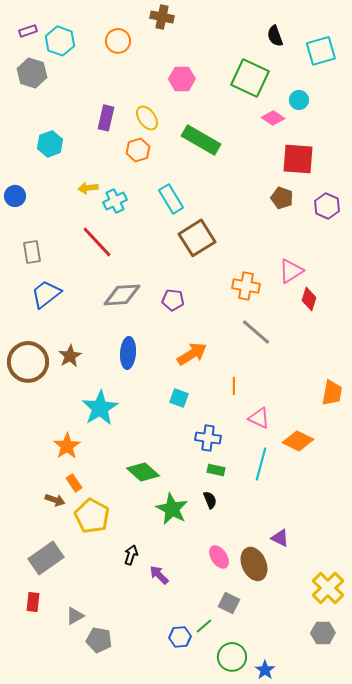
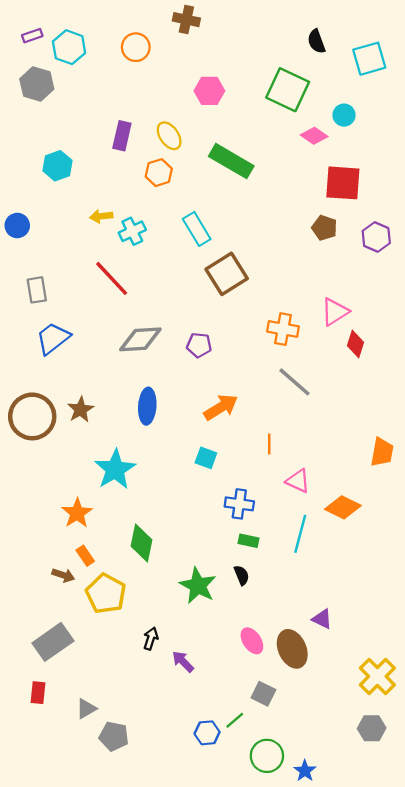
green diamond: (143, 472) -> (142, 543), moved, turned 60

